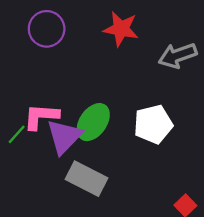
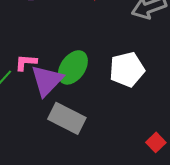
pink L-shape: (41, 117) -> (26, 62), size x0.7

